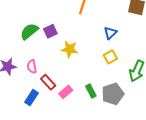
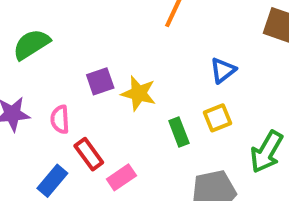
green semicircle: (29, 31) -> (31, 44), moved
purple square: (50, 31) -> (100, 81), moved
green rectangle: (91, 91) -> (179, 132), moved

